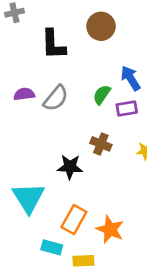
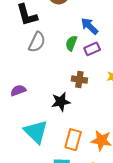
purple semicircle: (24, 94) -> (18, 90), moved
gray semicircle: (56, 98) -> (37, 42), moved

